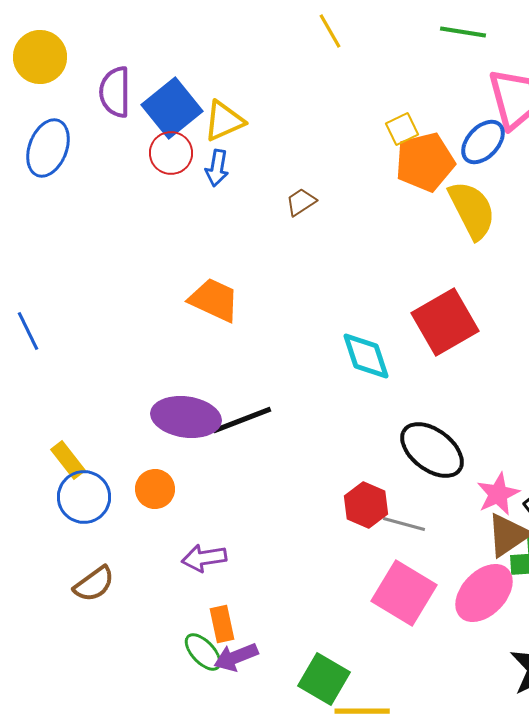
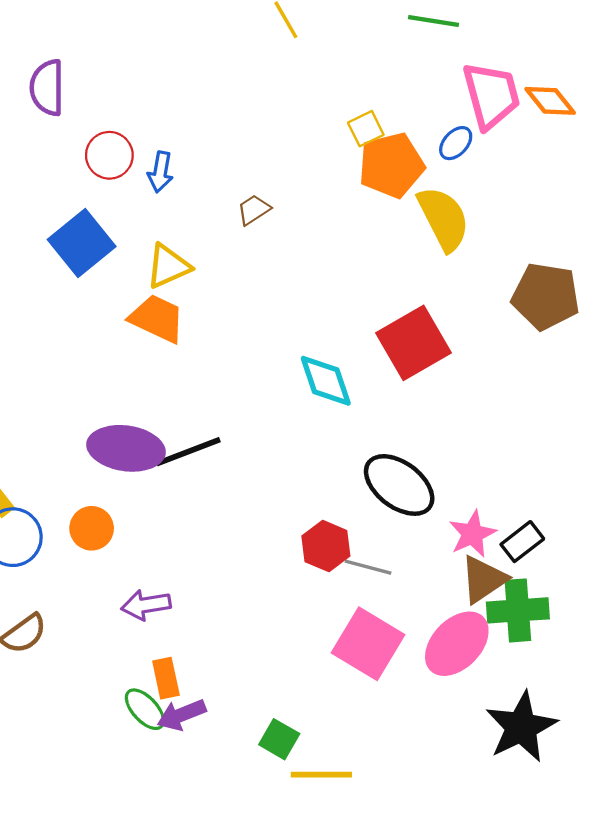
blue square: (172, 108) -> (82, 243), moved
yellow triangle: (224, 121) -> (168, 266), moved
blue ellipse: (483, 142) -> (456, 143), size x0.7
green square: (324, 679) -> (279, 739), size x0.7

